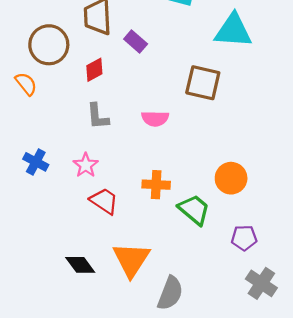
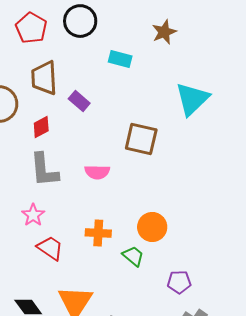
cyan triangle: (233, 31) -> (192, 99), moved, turned -48
gray L-shape: (98, 116) -> (44, 170), size x1.4
orange circle: (231, 178) -> (152, 227), moved
green trapezoid: (194, 210) -> (133, 256), size x0.7

